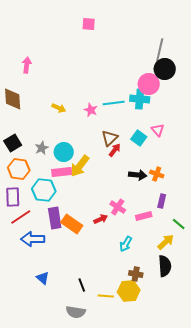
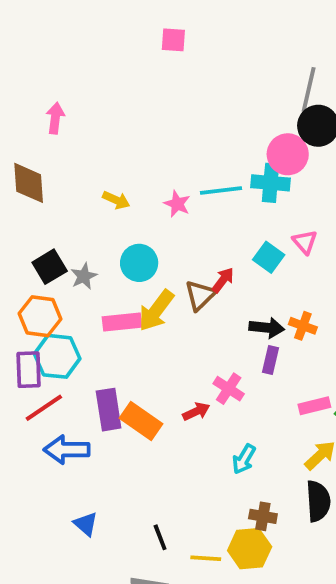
brown triangle: (110, 138) -> (200, 295), moved
black square: (13, 143) -> (50, 267), moved
cyan circle: (64, 152) -> (139, 263), moved
cyan hexagon: (44, 190) -> (57, 356), moved
purple rectangle: (162, 201) -> (271, 360), moved
pink rectangle: (144, 216) -> (314, 406), moved

